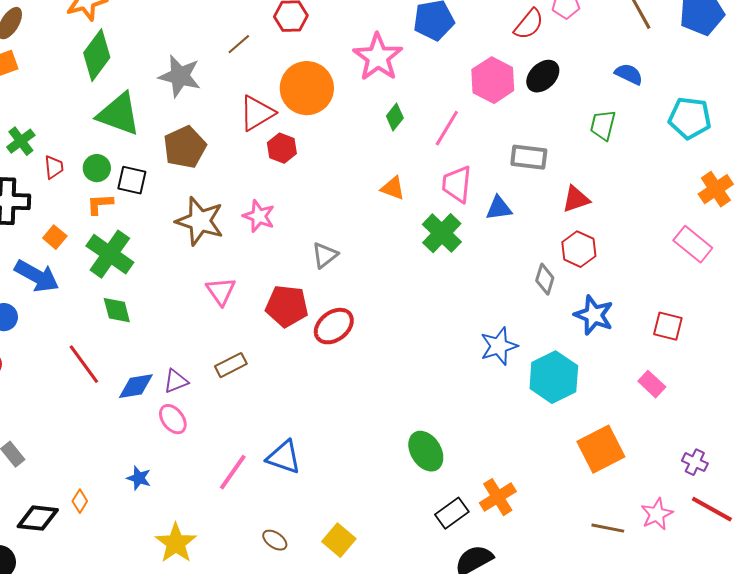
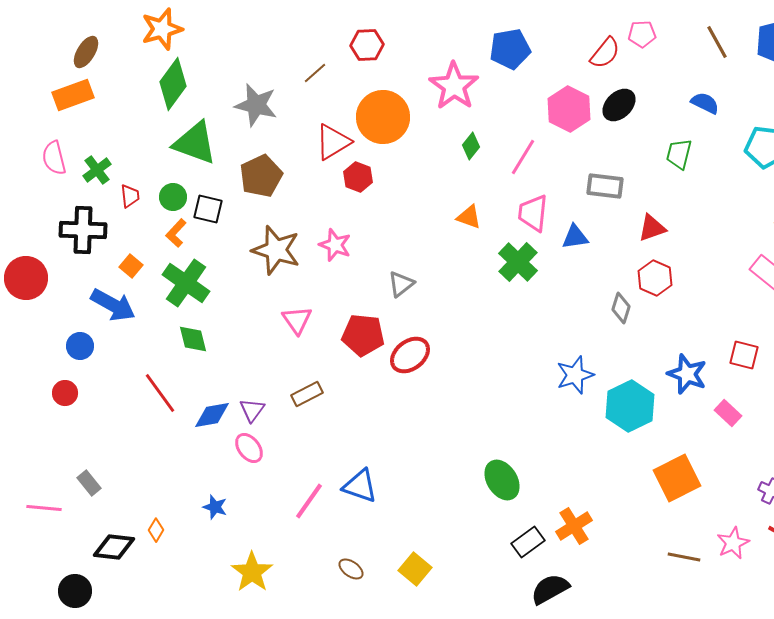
orange L-shape: (100, 204) -> (176, 233), turned -44
blue star: (594, 315) -> (687, 374), moved
purple triangle: (176, 381) -> (252, 410), turned -32

